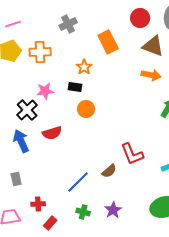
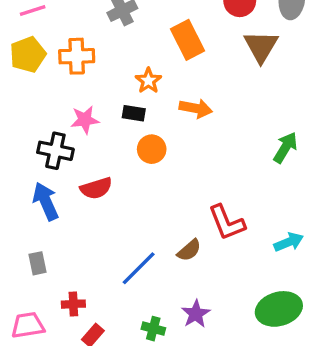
brown triangle: (153, 46) -> (261, 46), turned 40
orange arrow: (151, 75) -> (196, 108), moved
black cross: (27, 110) -> (55, 151), turned -35
green cross: (83, 212) -> (153, 329), moved

